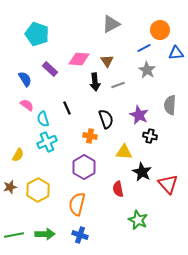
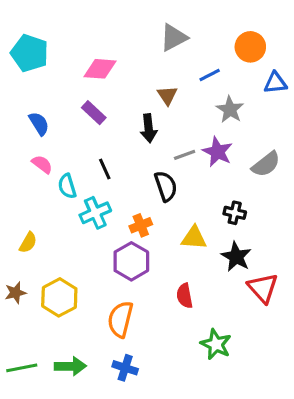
cyan pentagon: (37, 34) -> (30, 53), moved
blue line: (144, 48) -> (210, 75), moved
pink diamond: (79, 59) -> (100, 69), moved
purple rectangle: (50, 69) -> (94, 113), moved
gray line: (118, 85) -> (185, 155), moved
gray semicircle: (170, 105) -> (266, 164), turned -132
purple star: (139, 115) -> (217, 152), moved
orange cross: (90, 136) -> (141, 225), moved, turned -32
cyan cross: (47, 142) -> (95, 213), moved
black star: (142, 172) -> (236, 257), moved

